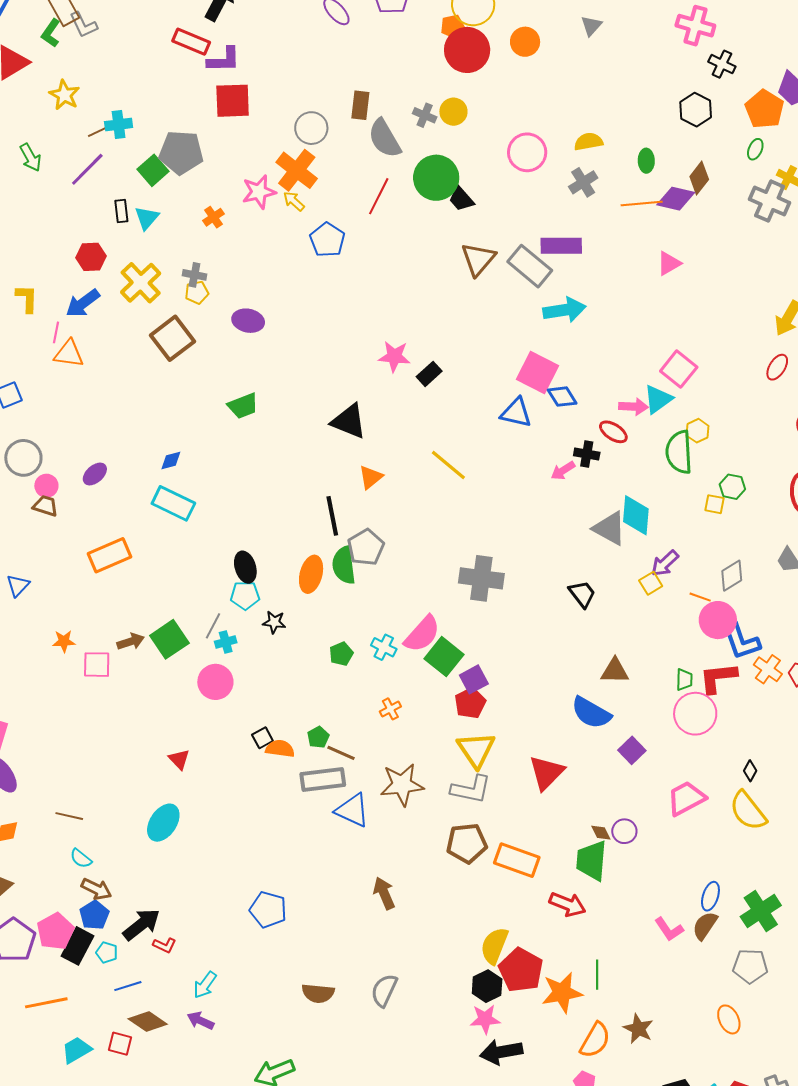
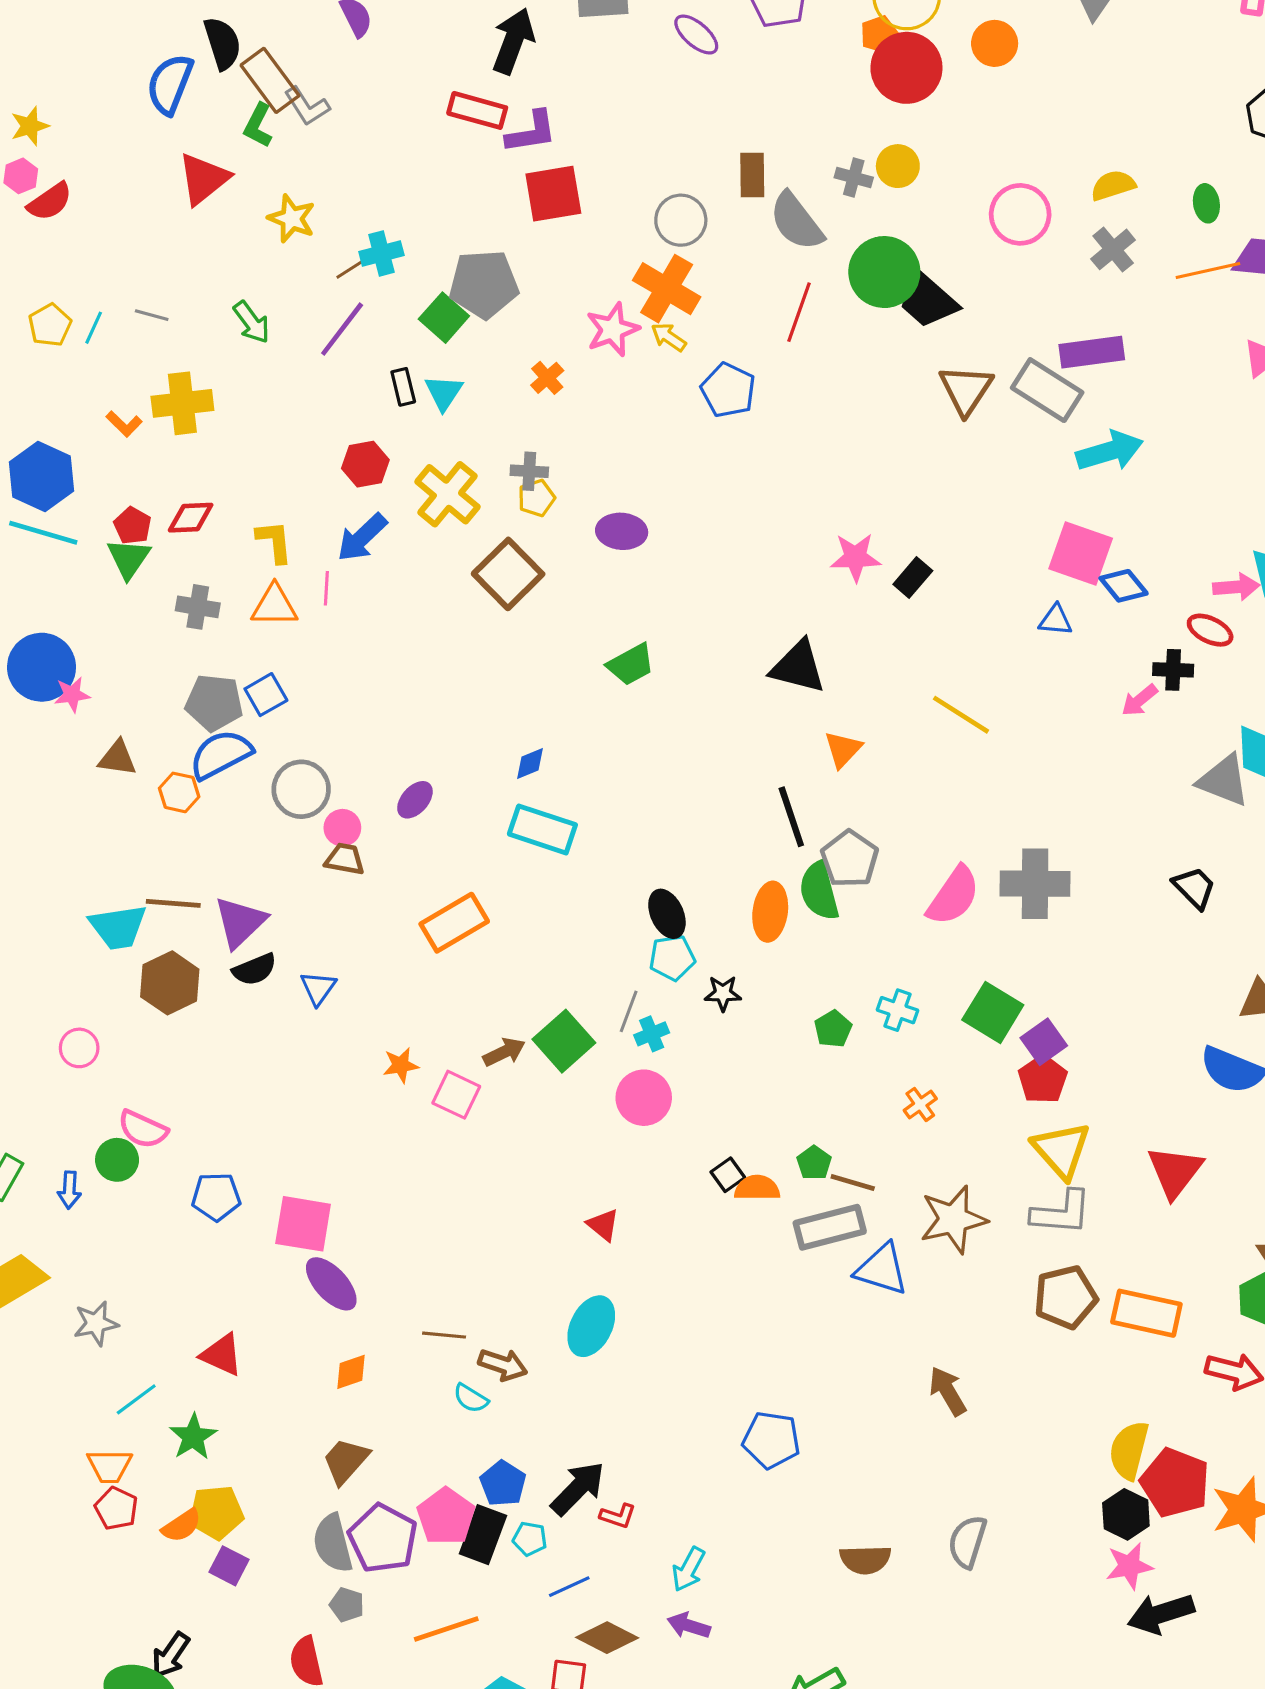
black trapezoid: (461, 199) -> (927, 300), size x1.5
orange triangle: (69, 354) -> (274, 606), moved
blue triangle: (516, 413) -> (1056, 620), size x0.7
pink semicircle: (422, 634) -> (953, 896), moved
pink square: (97, 665) -> (456, 1095), turned 32
brown arrow: (96, 889) -> (503, 1365), moved

